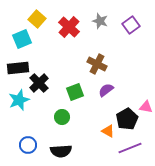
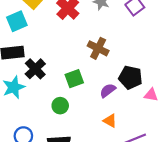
purple semicircle: (106, 90) -> (108, 90), moved
black pentagon: (127, 119) -> (131, 78), moved, turned -30

